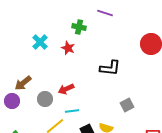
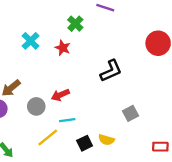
green cross: (79, 27) -> (75, 24), turned 32
black L-shape: (110, 68) -> (111, 71), turned -30

